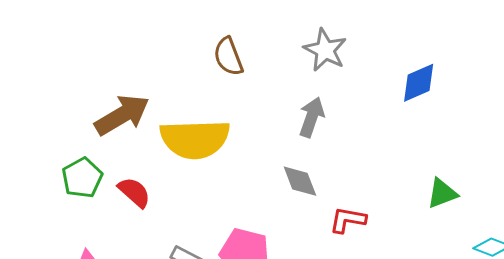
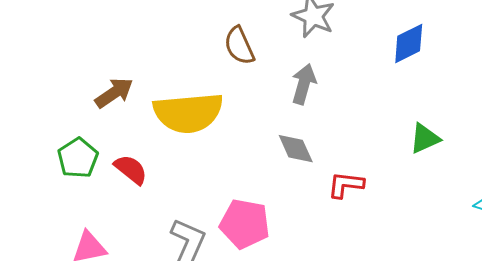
brown semicircle: (228, 57) -> (239, 46), moved
brown arrow: (122, 115) -> (114, 93), size x0.7
green triangle: (442, 193) -> (425, 138), moved

